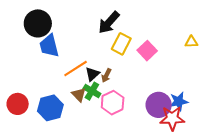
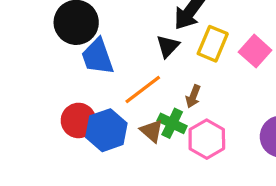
black triangle: (92, 74) -> (168, 46), moved
red circle: (18, 104) -> (78, 120), moved
blue hexagon: (50, 108) -> (106, 130), moved

